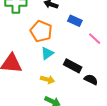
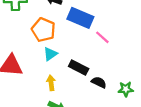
blue rectangle: (75, 21) -> (80, 18), size x1.6
yellow arrow: (48, 80) -> (51, 83), turned -112

